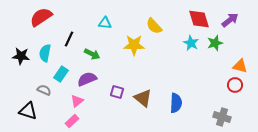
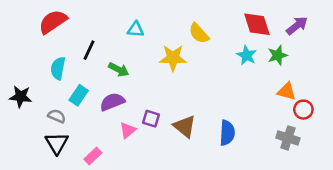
black star: (21, 56) -> (21, 97), moved
orange triangle: (240, 66) -> (287, 91), moved
pink triangle: (77, 101) -> (128, 130), moved
black triangle: (28, 111) -> (57, 143), moved, turned 42
gray cross: (222, 117) -> (288, 138), moved

